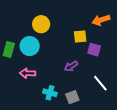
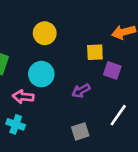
cyan circle: (30, 46) -> (41, 74), moved
white line: (100, 83) -> (118, 115), turned 72
cyan cross: (50, 93) -> (16, 124), moved

